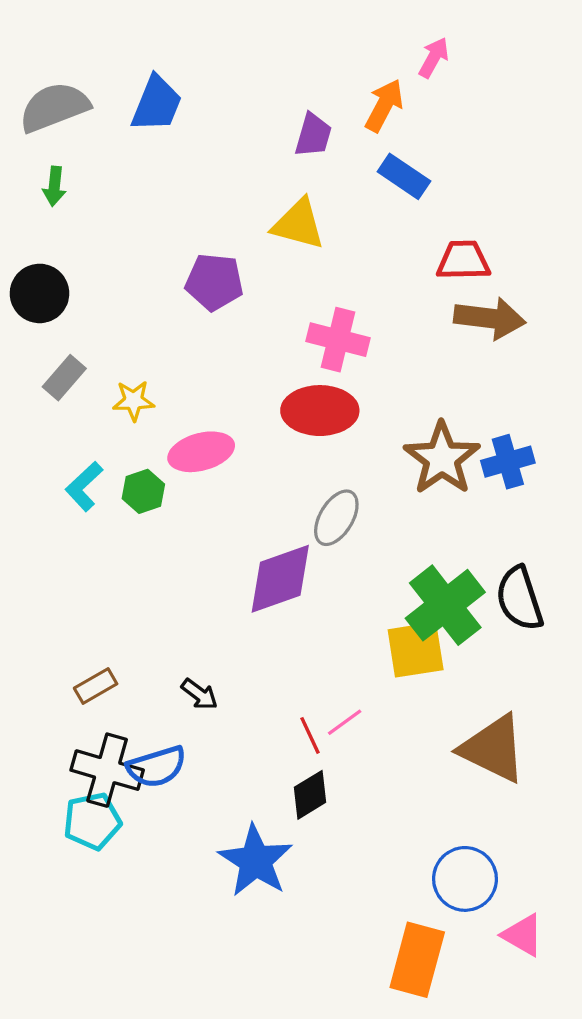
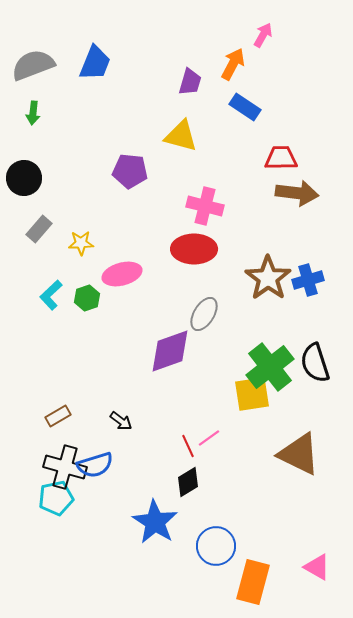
blue circle: (465, 879) -> (216, 546), moved

